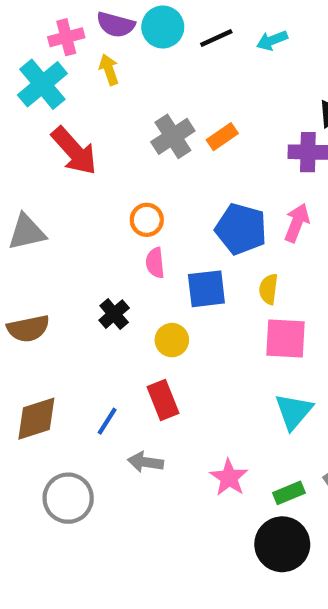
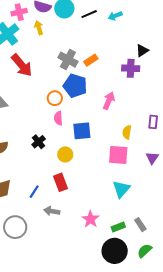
gray cross: (173, 136) -> (68, 60), turned -30
pink arrow: (297, 223) -> (109, 101), moved
blue pentagon: (241, 229) -> (75, 86), moved
yellow semicircle: (269, 289) -> (127, 132), moved

